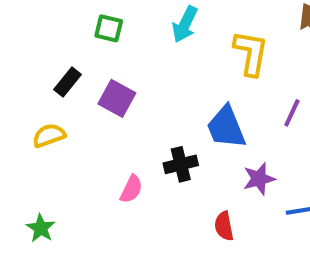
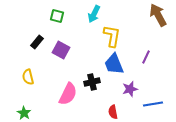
yellow L-shape: (251, 53) -> (112, 36), moved
yellow semicircle: (49, 135) -> (28, 77), moved, turned -84
pink semicircle: (131, 189) -> (68, 94), size x1.6

